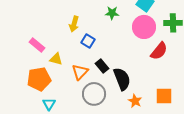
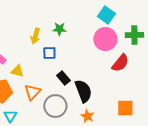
green star: (112, 13) -> (59, 29), moved
blue square: (88, 41) -> (49, 53), turned -32
orange triangle: (80, 72) -> (32, 92), moved
orange star: (135, 101) -> (87, 116), moved

